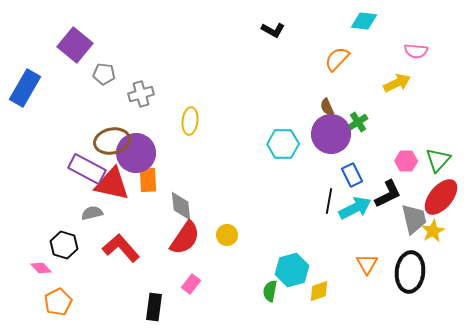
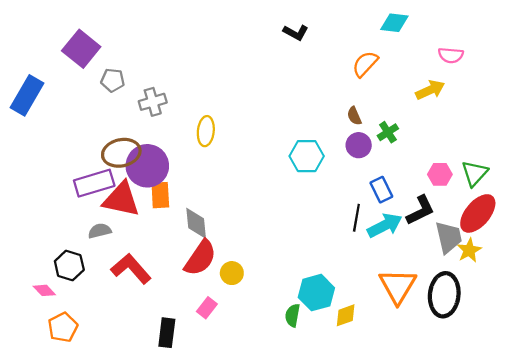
purple circle: (331, 134) -> (359, 145), size x0.6
purple rectangle: (87, 169) -> (94, 183), turned -45
yellow circle: (227, 235) -> (232, 273), moved
orange triangle: (367, 264) -> (398, 286), size x1.6

